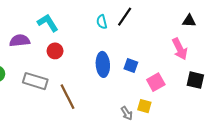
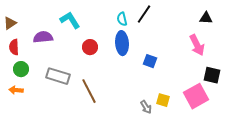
red circle: (55, 51) -> (90, 47), moved
blue ellipse: (103, 64) -> (122, 43), moved
pink square: (156, 82) -> (196, 96), moved, size x1.4

